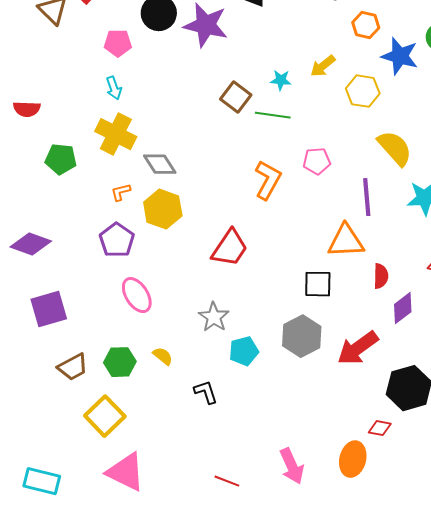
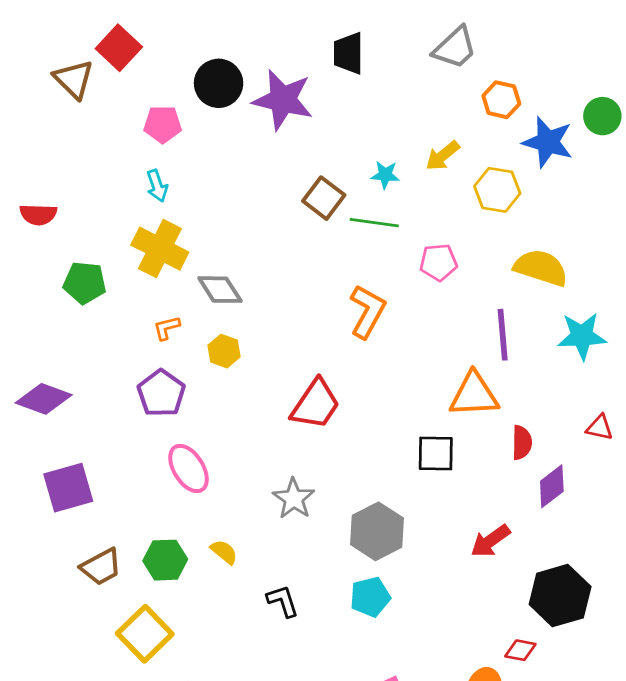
yellow semicircle: (395, 148) -> (541, 268), turned -30
pink pentagon: (317, 161) -> (438, 262), moved
yellow hexagon: (163, 209) -> (224, 351), size x0.6
gray hexagon: (302, 336) -> (377, 531), moved
red arrow: (358, 348) -> (490, 541), size x0.7
cyan pentagon: (244, 351) -> (370, 597), moved

